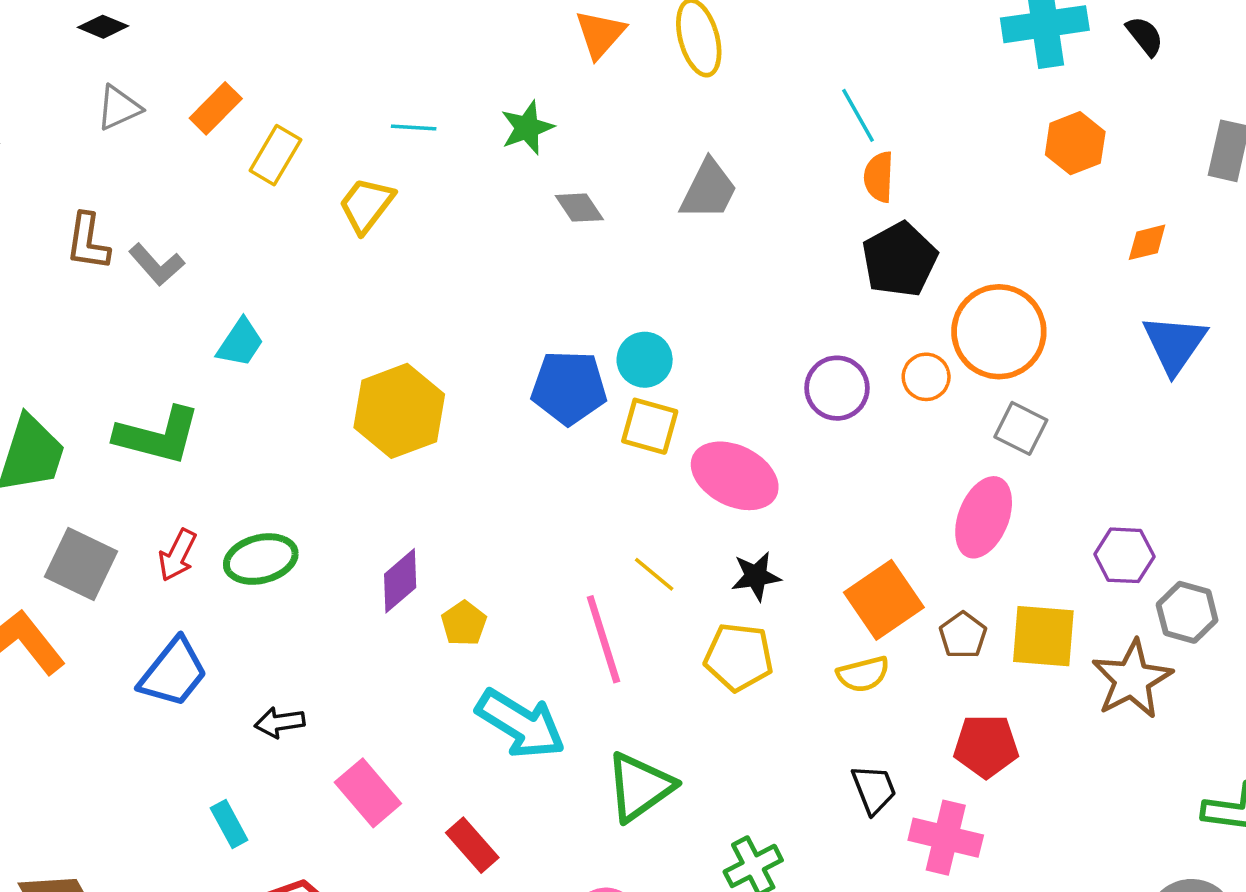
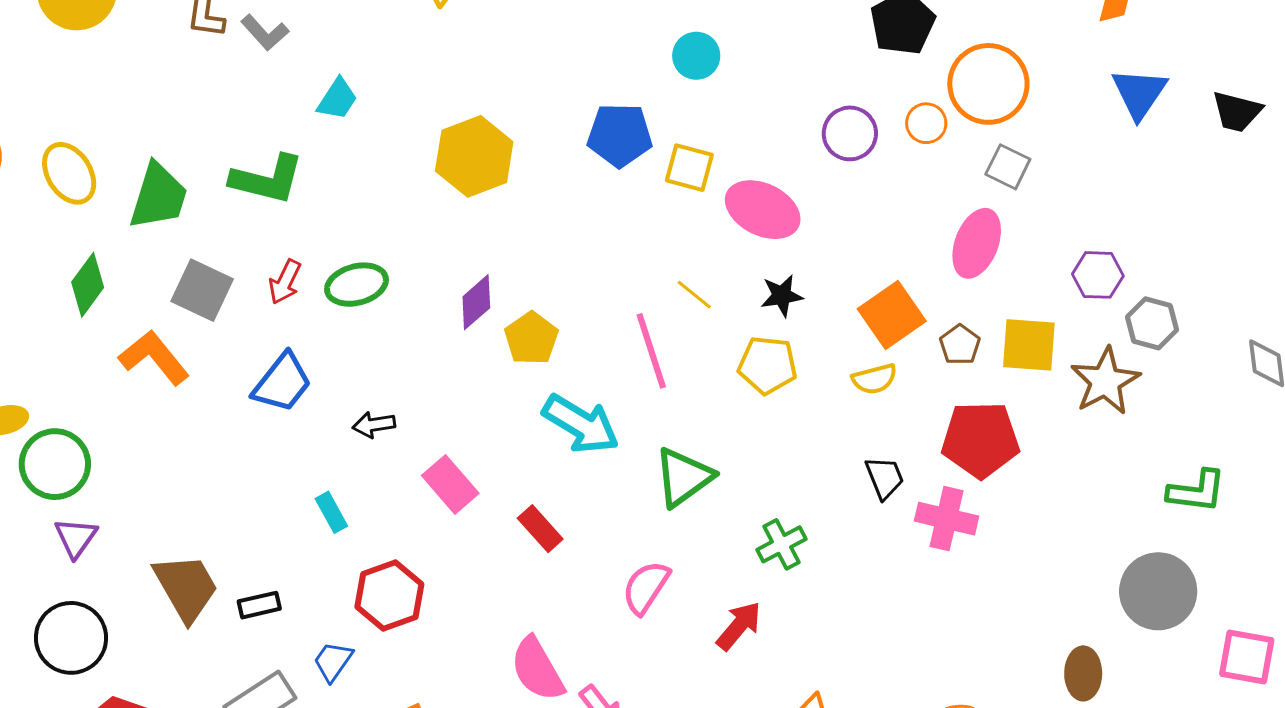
cyan circle: (645, 360) -> (696, 56), moved
yellow pentagon: (464, 623) -> (531, 338), size x1.4
red pentagon: (986, 746) -> (980, 440), size x1.4

